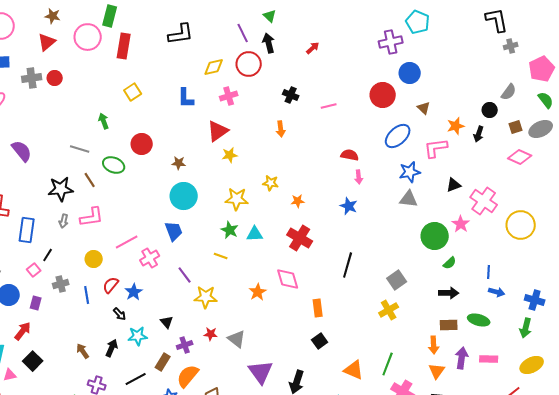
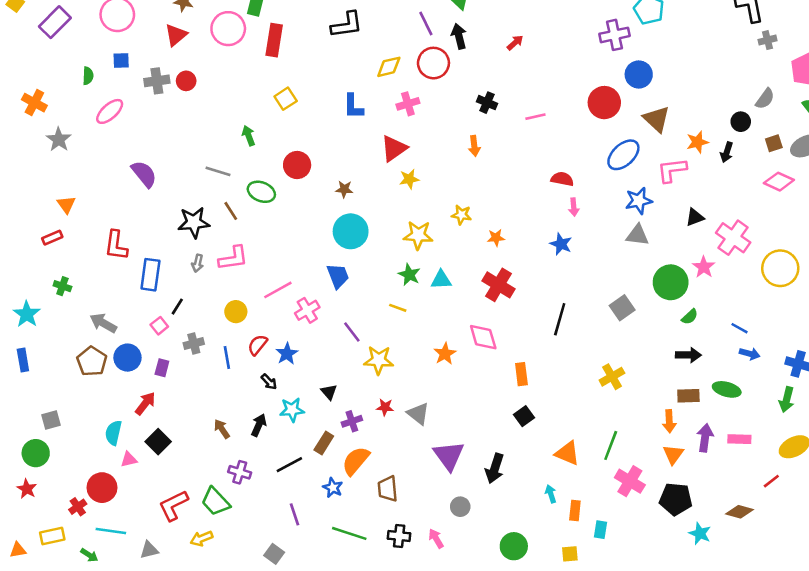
brown triangle: (424, 108) -> (657, 119), size x1.6
blue line: (489, 272) -> (739, 328), turned -64
gray square: (397, 280) -> (622, 308), moved

